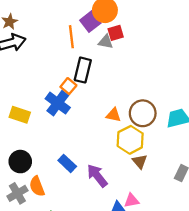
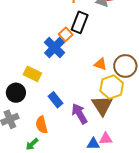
yellow rectangle: (20, 115) -> (32, 74), moved
brown triangle: (140, 161) -> (102, 105), moved, size x1.6
orange semicircle: (37, 186) -> (42, 125), moved

